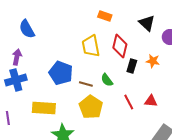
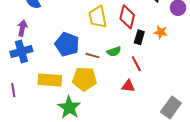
green semicircle: (107, 80) -> (114, 51), turned -72
red triangle: (151, 101) -> (128, 86), moved
red line: (129, 102) -> (136, 64), moved
yellow pentagon: (91, 107) -> (84, 79), moved, turned -30

